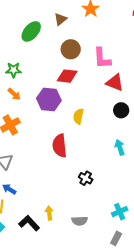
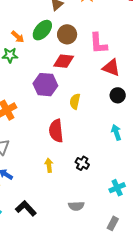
green ellipse: (31, 31) -> (42, 30), moved
orange arrow: (14, 94) -> (18, 37), moved
cyan cross: (120, 212) -> (117, 188), moved
yellow arrow: (49, 213) -> (49, 165), moved

